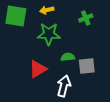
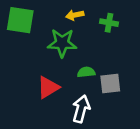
yellow arrow: (47, 10) -> (75, 15), moved
green cross: (86, 18) -> (109, 23), turned 32

